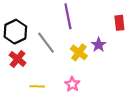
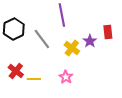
red rectangle: (119, 23) -> (108, 32), moved
red cross: (18, 59) -> (16, 71), moved

